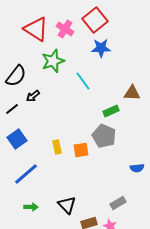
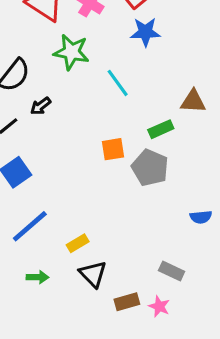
green star: (53, 61) -> (71, 52), turned 30
yellow rectangle: (57, 147) -> (78, 243), moved, turned 72
orange square: (81, 150) -> (113, 149), moved
gray rectangle: (118, 203) -> (172, 271), turned 56

